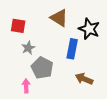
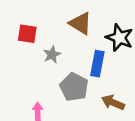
gray star: (28, 48) -> (52, 55), moved
gray pentagon: (42, 68) -> (74, 87), moved

